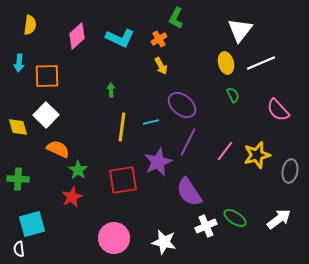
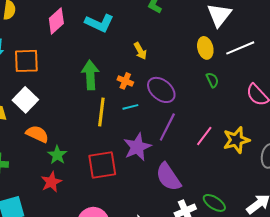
orange cross: (159, 39) -> (125, 81), moved, turned -35
green arrow: (111, 90) -> (90, 75), size x2.0

